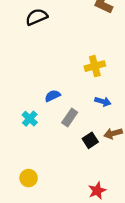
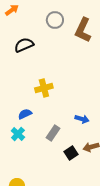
yellow cross: (95, 66) -> (44, 88), moved
blue semicircle: (53, 96) -> (25, 114), moved

